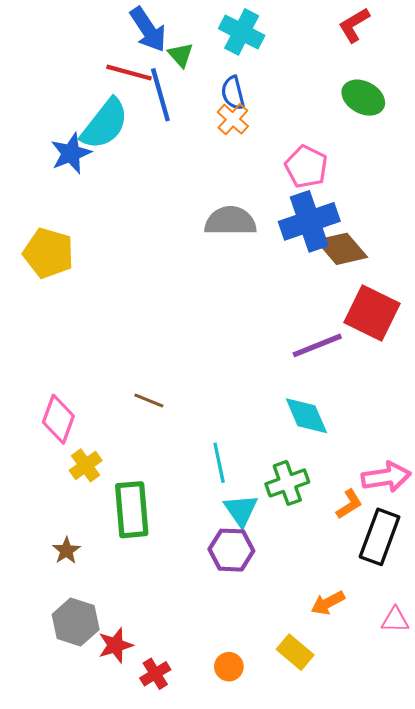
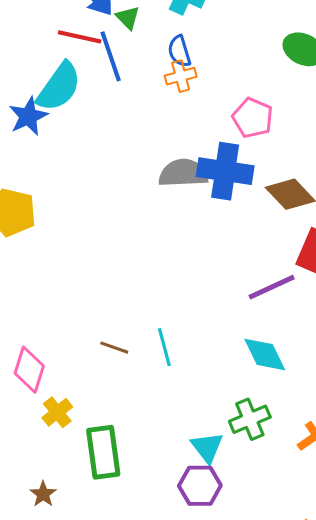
orange cross: (233, 119) -> (181, 76), turned 36
blue cross: (309, 221) -> (225, 171), moved, turned 30
cyan line: (219, 463) -> (164, 347), moved

